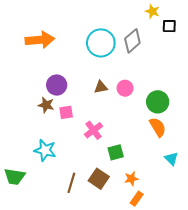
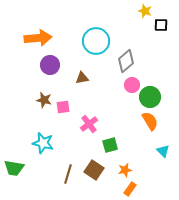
gray diamond: (132, 41) -> (126, 61), moved
purple circle: (57, 85) -> (50, 65), moved
brown triangle: (101, 87) -> (82, 78), moved
pink circle: (125, 88) -> (132, 85), moved

